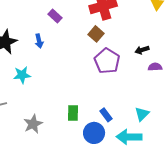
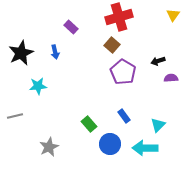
green rectangle: (73, 113) -> (89, 124), turned -42
blue rectangle: (106, 115) -> (124, 116), moved
gray star: (33, 124) -> (49, 147), moved

